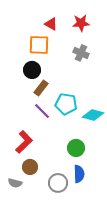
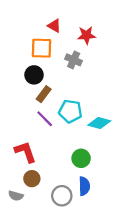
red star: (81, 23) -> (86, 35), moved
gray cross: (81, 53) -> (74, 60), moved
red L-shape: (24, 142) -> (25, 152), turned -65

